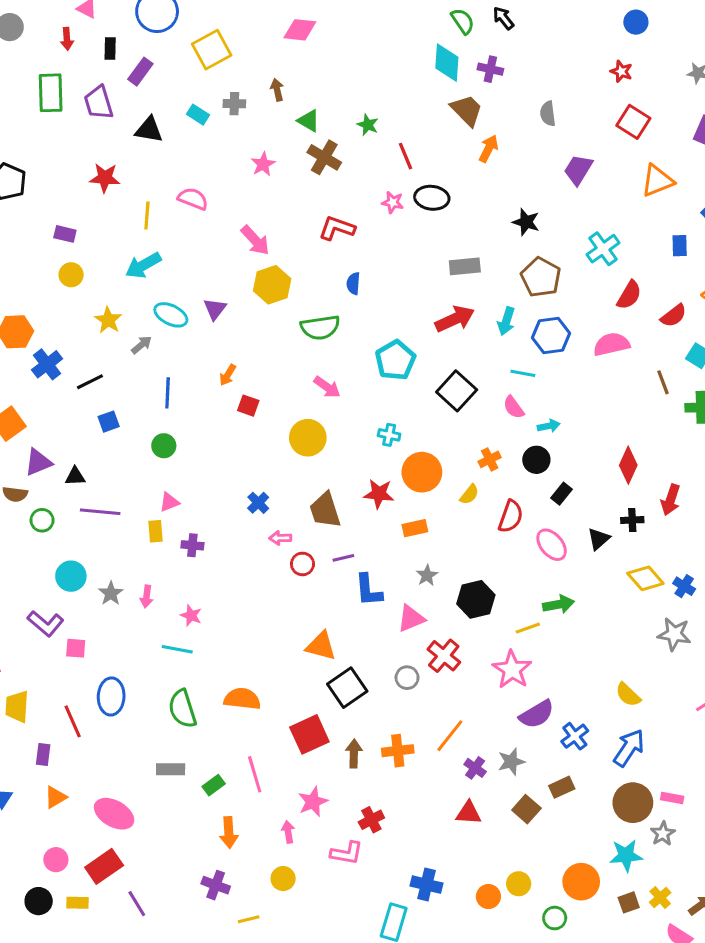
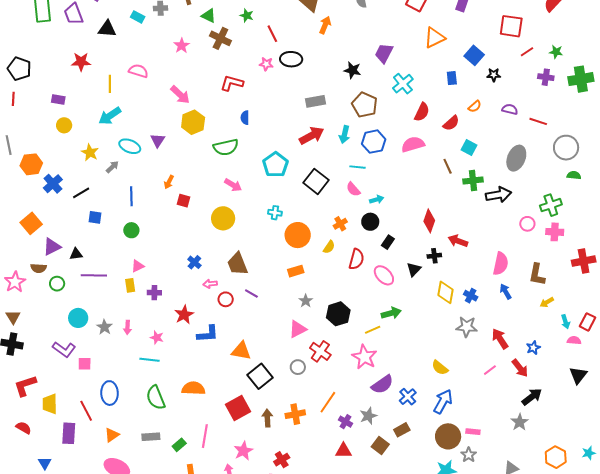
purple trapezoid: (578, 170) -> (384, 53), moved
blue square: (109, 422) -> (95, 217), turned 32
red star: (379, 494) -> (184, 315), moved, turned -30
red arrow: (671, 500) -> (458, 241), turned 96
purple line: (343, 558) -> (251, 294), turned 48
yellow diamond: (645, 578) -> (446, 292), turned 55
blue L-shape: (369, 590) -> (208, 334), moved, turned -85
purple rectangle: (43, 755) -> (69, 433), size x1.5
pink line: (255, 774) -> (205, 436), turned 30
orange triangle: (55, 797) -> (112, 435), moved

